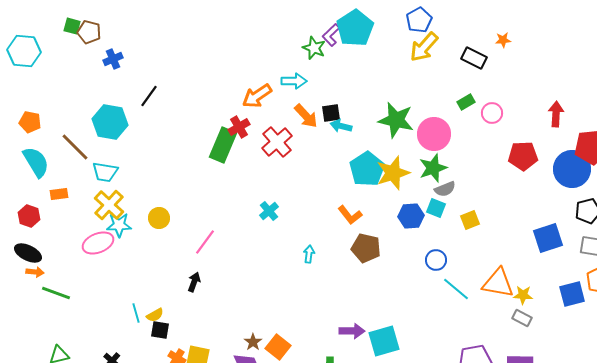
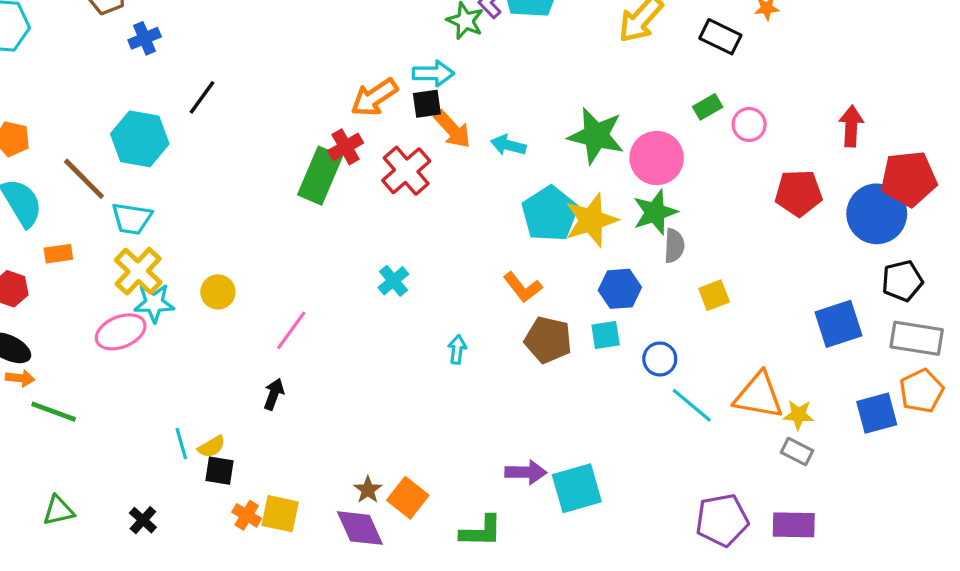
black square: (331, 113) -> (427, 104), moved
gray semicircle: (445, 189) -> (674, 246), turned -65
cyan square: (436, 208) -> (606, 335), moved, turned -30

